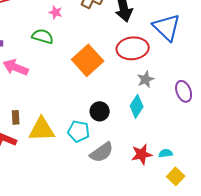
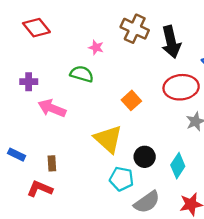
orange square: (88, 60) -> (131, 100), size x0.6
cyan diamond: (137, 106) -> (178, 166), moved
yellow triangle: (42, 129) -> (108, 139), moved, turned 44

